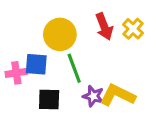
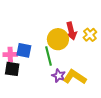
yellow circle: (60, 34) -> (58, 39), moved
black square: (49, 100) -> (12, 69), moved

